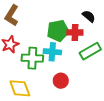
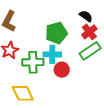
red cross: (75, 32) -> (89, 32), moved, turned -35
red circle: (61, 81) -> (62, 70), moved

